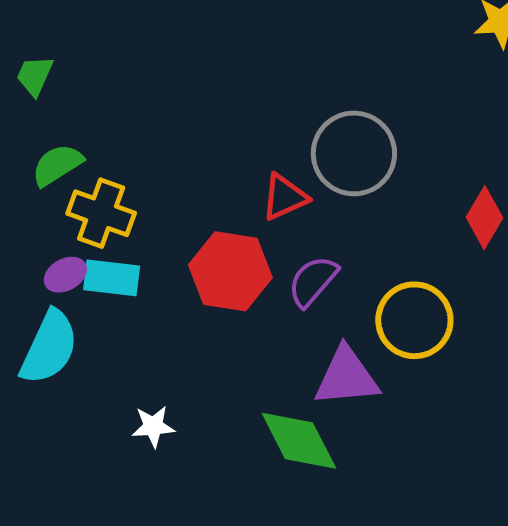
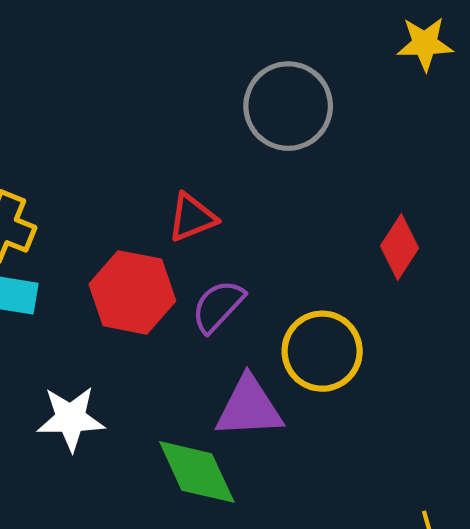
gray circle: (354, 153) -> (288, 106), moved
white star: (153, 426) -> (71, 419), moved, size x1.5

